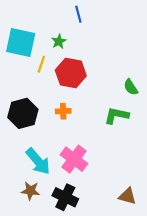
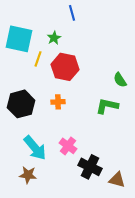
pink cross: (74, 159) -> (68, 146), size x0.7
black cross: (65, 197) -> (90, 167), moved

